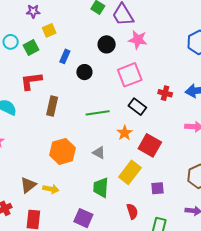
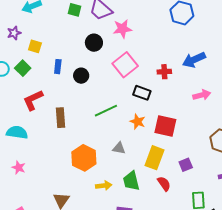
yellow square: (49, 30) -> (35, 46), turned -32
yellow arrow: (51, 189) -> (104, 186), moved
red semicircle: (132, 211) -> (164, 184), moved

